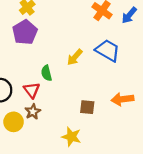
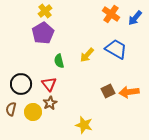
green semicircle: (46, 73) -> (59, 61), moved
brown square: (87, 107) -> (108, 91), moved, turned -32

